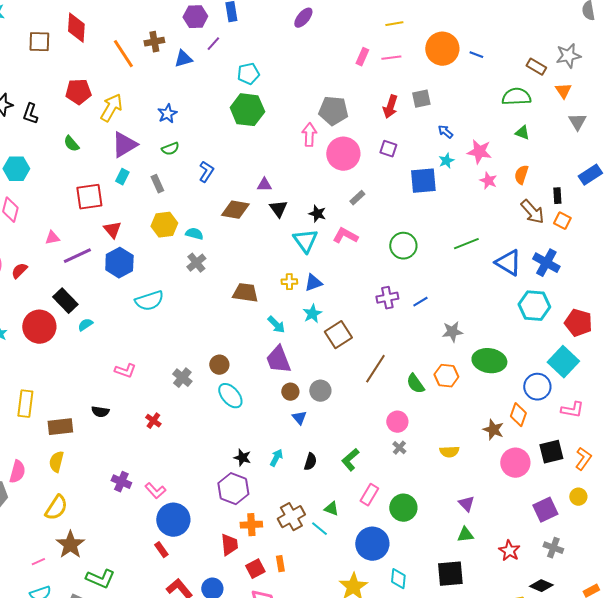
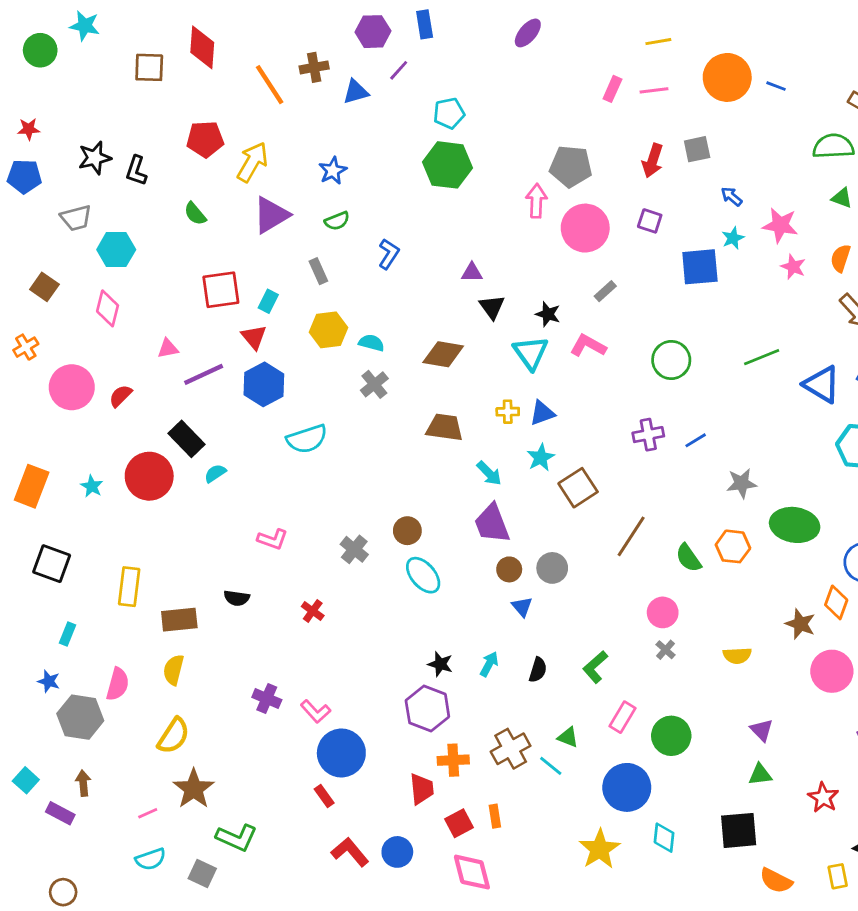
cyan rectangle: (122, 177) -> (268, 301), moved
brown diamond: (235, 210) -> (443, 354), moved

